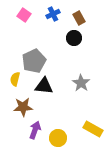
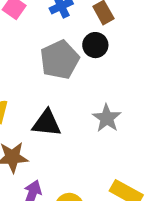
gray pentagon: (34, 61) -> (60, 60), moved

